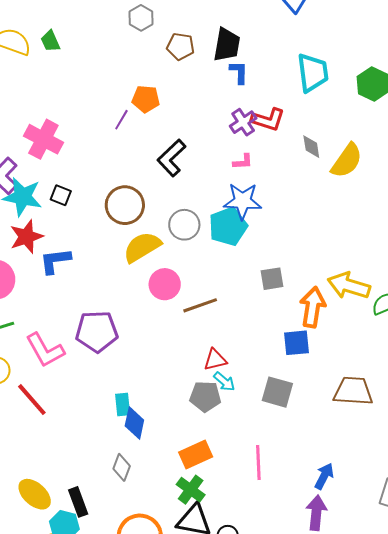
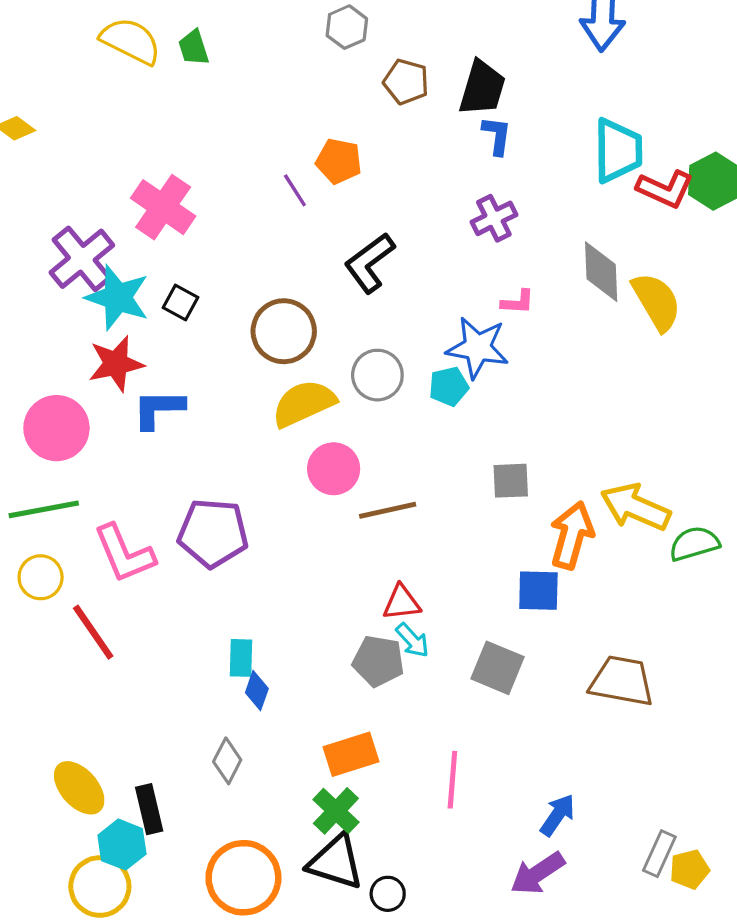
purple line: (121, 120) -> (295, 190), turned -70
red L-shape: (268, 120) -> (665, 189), moved
gray diamond: (311, 147) -> (601, 272), size x1.5
yellow semicircle: (347, 161) -> (657, 302), turned -72
pink L-shape: (243, 162) -> (518, 302), moved
cyan pentagon: (228, 226) -> (449, 386), size x0.6
blue diamond: (134, 423) -> (257, 691), size x0.7
purple arrow: (316, 513) -> (538, 873), turned -136

